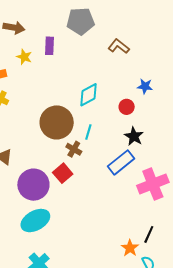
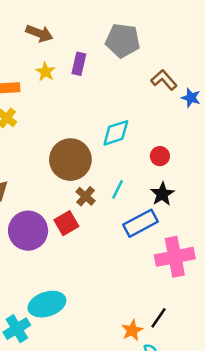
blue star: (145, 86) -> (191, 98), moved
cyan line: (88, 132) -> (118, 189), moved
cyan ellipse: (35, 221) -> (47, 304), moved

